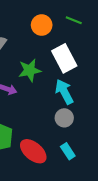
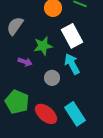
gray circle: (64, 118) -> (52, 78), moved
cyan rectangle: (68, 151) -> (75, 114), size x1.6

